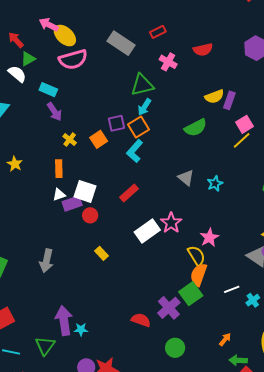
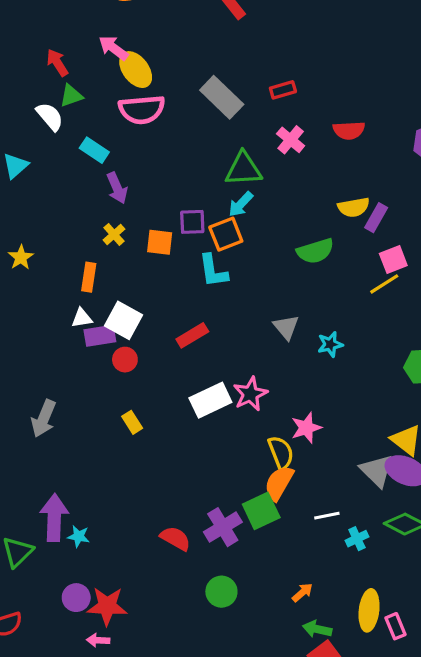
purple arrow: (54, 112) -> (117, 188), moved
orange square: (99, 139) -> (160, 242), turned 30
cyan L-shape: (135, 151) -> (213, 271), turned -60

